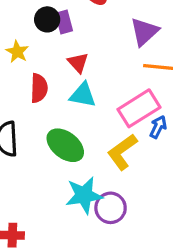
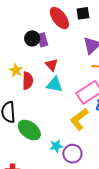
yellow star: (17, 52) -> (16, 70), moved
green ellipse: (65, 145) -> (29, 130), moved
cyan star: (84, 195) -> (56, 146), size x0.6

